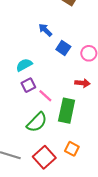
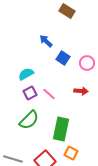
pink line: (45, 96) -> (49, 94), moved
green rectangle: (67, 111) -> (61, 129), moved
green semicircle: (37, 122) -> (29, 120), moved

